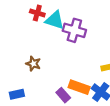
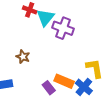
cyan triangle: (55, 20) -> (45, 18), turned 48

